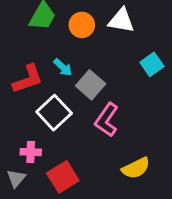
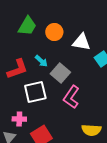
white triangle: (121, 21) -> (81, 42), moved
white square: (54, 113) -> (35, 92), turned 30
yellow semicircle: (136, 168) -> (91, 130), turned 30

